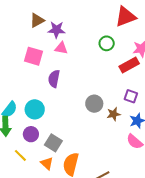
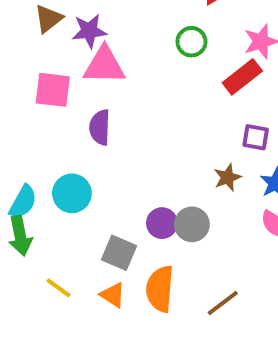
pink triangle: (61, 48) -> (104, 65), size x1.6
gray circle: (94, 104) -> (192, 224), moved
purple circle: (31, 134) -> (162, 223), moved

